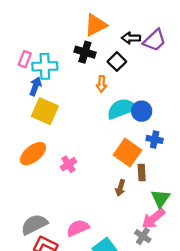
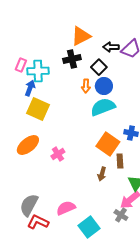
black cross: (85, 52) -> (72, 59), turned -30
blue circle: (142, 111) -> (104, 86), moved
gray semicircle: (34, 224) -> (29, 205), turned -35

